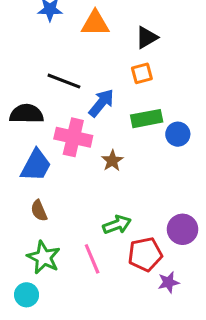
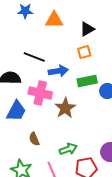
blue arrow: (101, 103) -> (58, 71), turned 42
brown star: (112, 161) -> (65, 108), size x1.5
brown semicircle: (39, 211) -> (34, 139), moved

